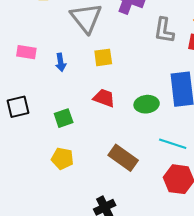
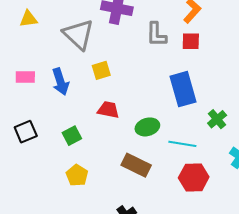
blue arrow: (61, 62) -> (60, 82), size x1.5
green ellipse: (147, 104) -> (147, 127), moved
yellow pentagon: (62, 159) -> (77, 175), turned 30

